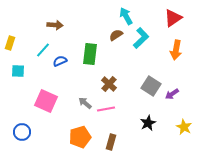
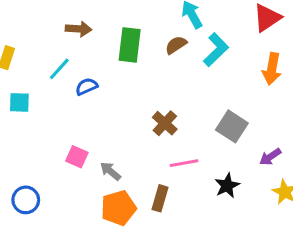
green rectangle: (90, 54) -> (130, 45), moved
purple arrow: (172, 94) -> (270, 157), moved
pink square: (46, 101) -> (77, 157), moved, size x0.6
gray arrow: (85, 103) -> (110, 171), moved
pink line: (106, 109) -> (184, 163), moved
brown rectangle: (111, 142) -> (160, 198), moved

